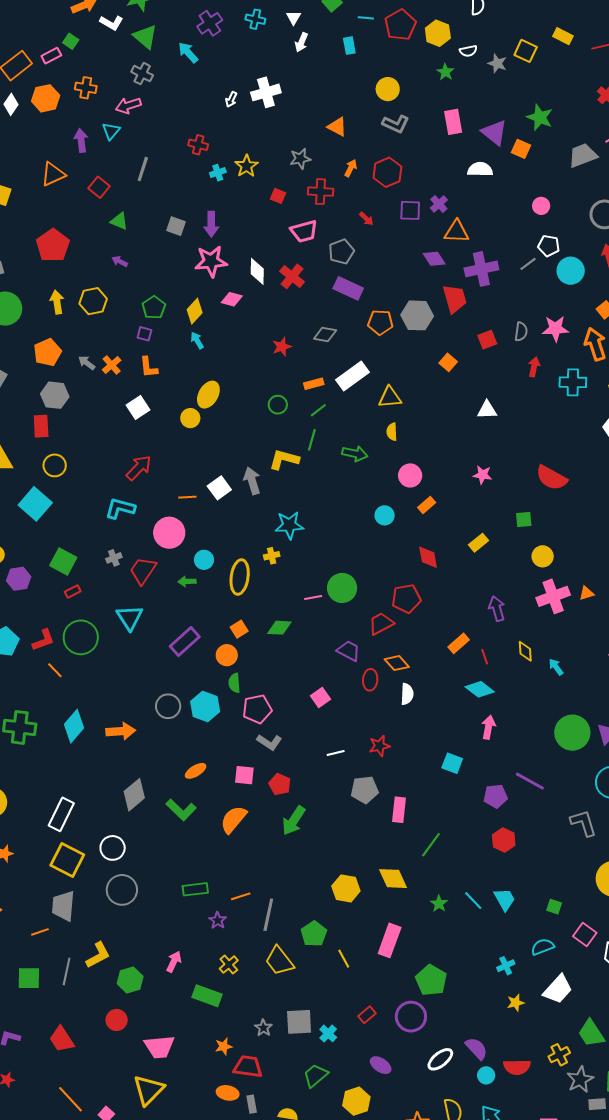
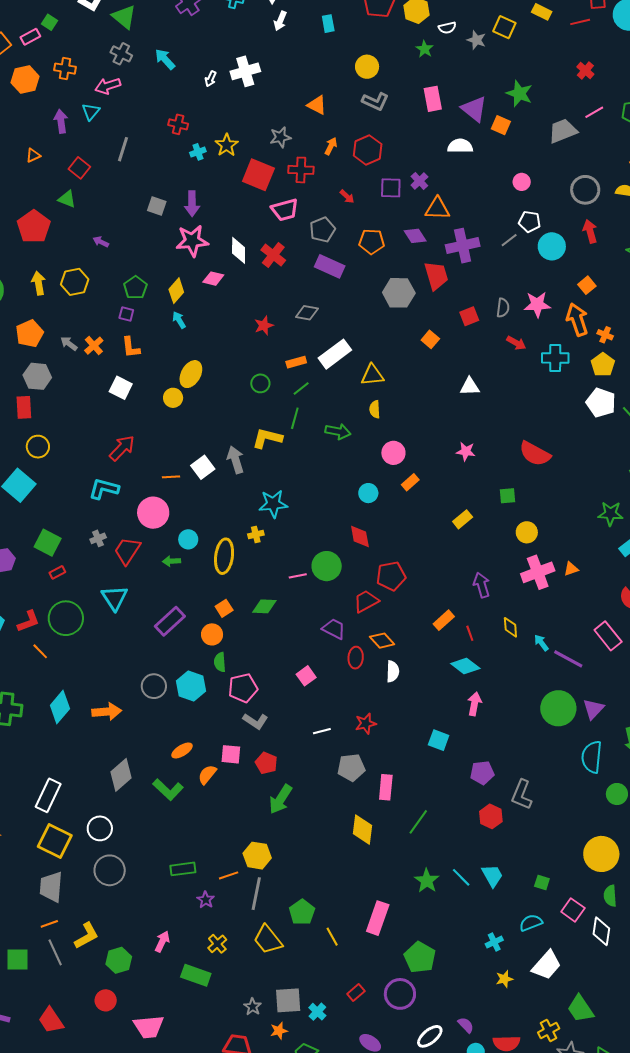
cyan arrow: (188, 53) -> (165, 59), moved
orange triangle: (53, 174) -> (33, 155), size x0.6
red square: (278, 196) -> (258, 175), size x2.0
green triangle: (119, 221) -> (67, 199), moved
orange pentagon: (380, 322) -> (372, 242), moved
red arrow: (534, 367) -> (516, 343), turned 108
white square: (138, 407) -> (121, 388), turned -30
red diamond: (428, 557) -> (360, 537), moved
purple line: (530, 781) -> (568, 659), moved
orange semicircle: (233, 819) -> (207, 775), moved, size x0.7
gray L-shape: (583, 823) -> (522, 795), moved, turned -140
yellow diamond: (393, 879) -> (362, 830), moved, turned 32
yellow hexagon: (346, 888) -> (257, 856), moved
green star: (439, 904) -> (427, 881), size x1.4
orange line: (40, 932) -> (49, 924), moved
gray line: (67, 971) -> (55, 952), turned -36
orange star: (224, 1046) -> (279, 1031), moved
purple semicircle: (476, 1048) -> (466, 1025), size x0.7

